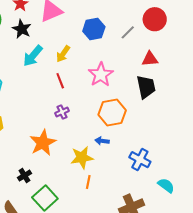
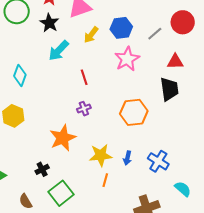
yellow arrow: (63, 54) -> (91, 35), moved
pink star: (101, 75) -> (127, 59), moved
blue arrow: (102, 141) -> (127, 158), moved, turned -88

